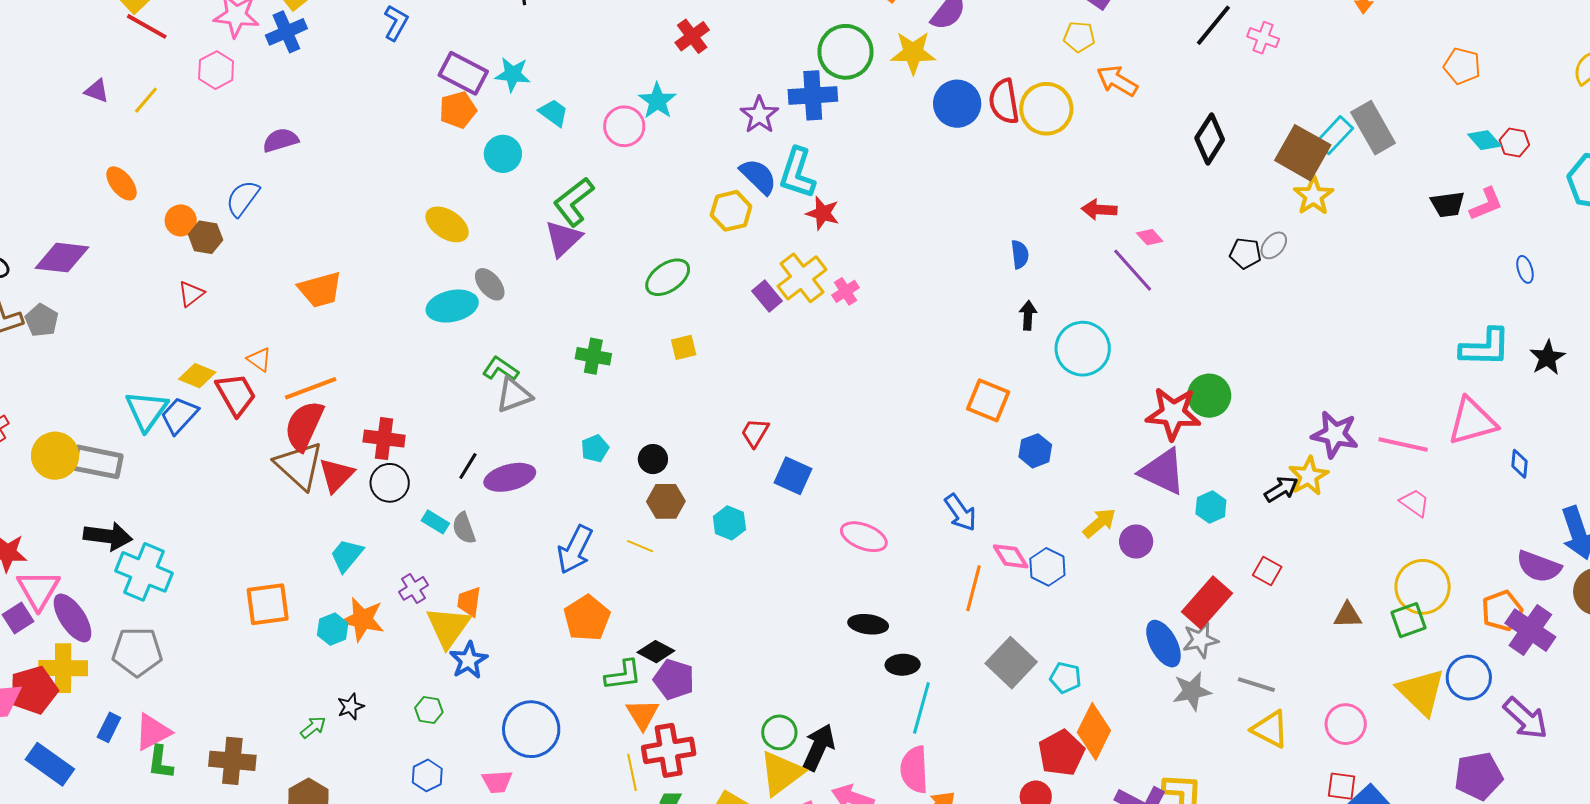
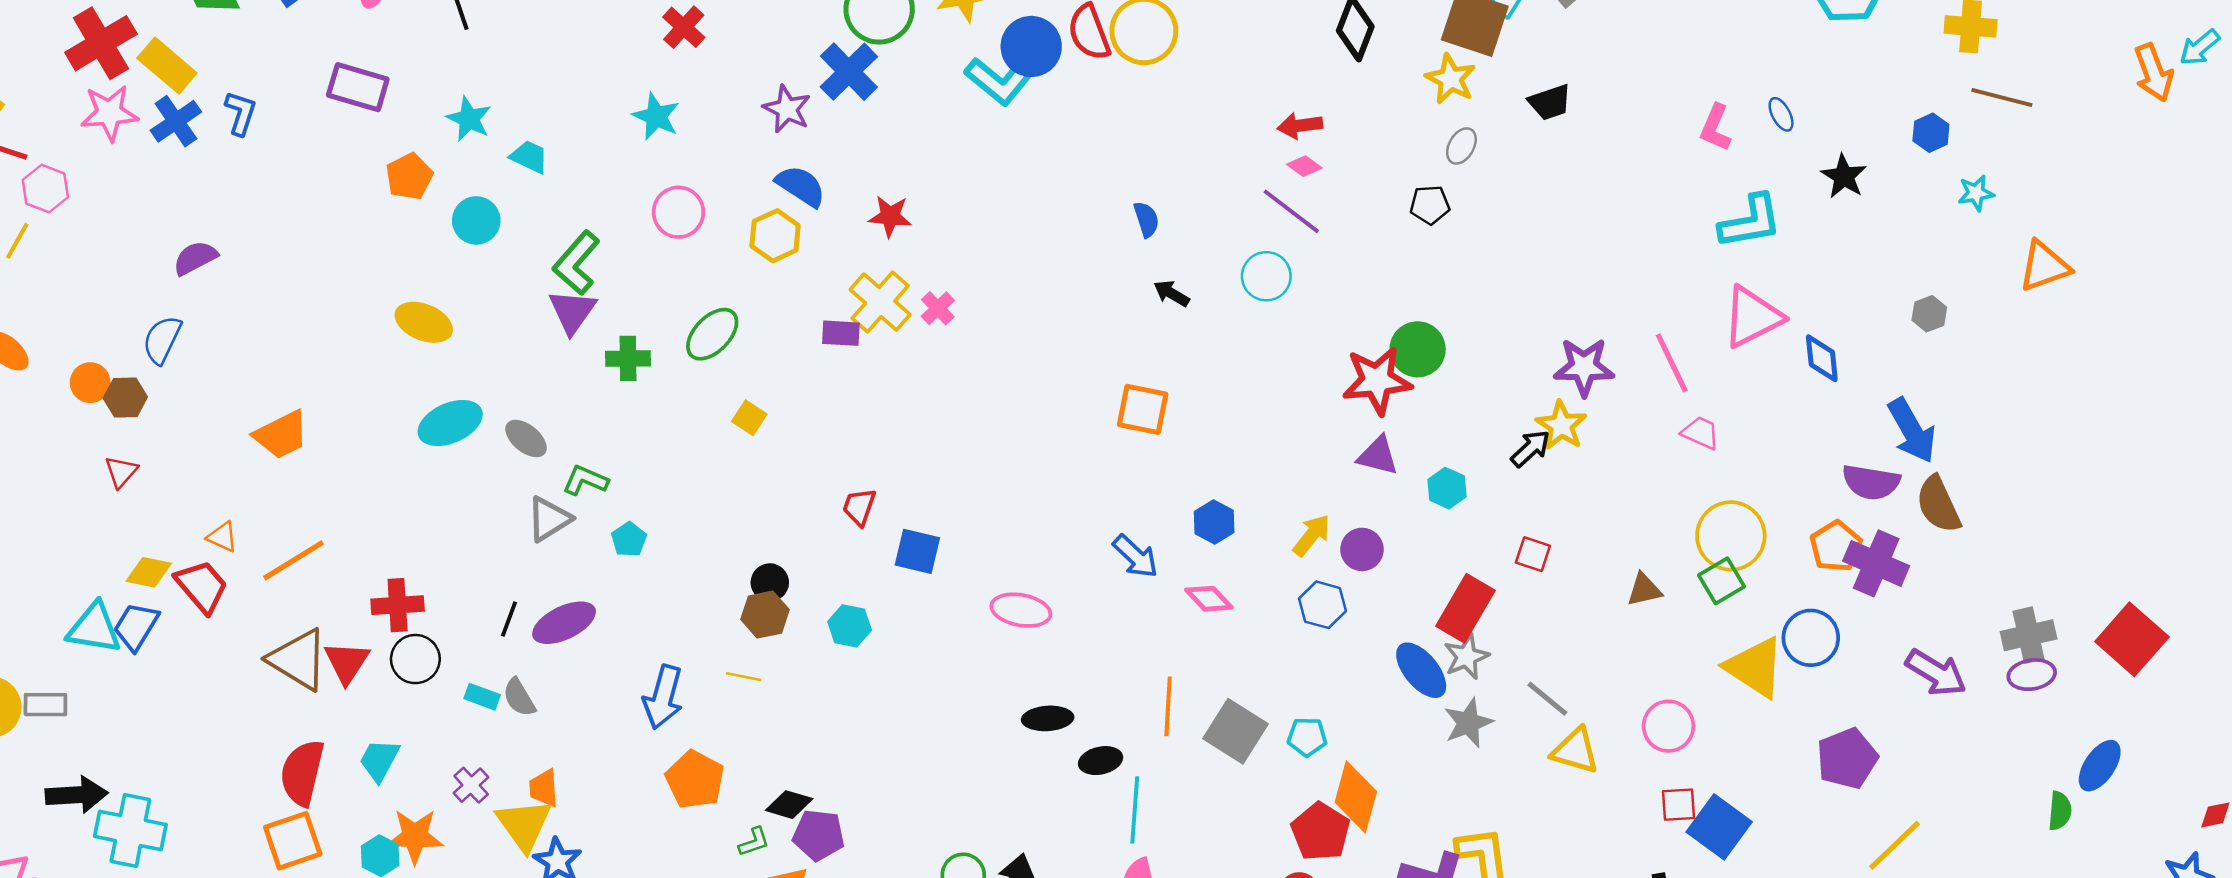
blue L-shape: (396, 23) -> (241, 113), moved
pink hexagon: (216, 70) -> (45, 189), moved
purple rectangle: (463, 73) -> (358, 87), moved
cyan star: (513, 74) -> (469, 119), turned 30
blue cross: (813, 95) -> (849, 72), turned -30
pink circle: (624, 126) -> (678, 212), moved
cyan L-shape: (797, 173) -> (998, 81), moved, turned -58
yellow star: (1313, 196) -> (1451, 79), moved
black trapezoid: (1448, 204) -> (1550, 102), moved
pink L-shape: (1486, 204) -> (1715, 128), moved, turned 147
red arrow: (1099, 210) -> (1300, 126), moved
black pentagon: (1245, 253) -> (1430, 205), moved
gray ellipse: (490, 284) -> (526, 439), moved
purple rectangle: (767, 296) -> (841, 333), turned -36
black arrow: (1028, 315) -> (1172, 293), turned -52
yellow square: (684, 347) -> (749, 418), turned -32
cyan circle: (1083, 349) -> (1266, 276), moved, size x0.7
green cross: (593, 356) -> (628, 359), moved
black star: (1547, 358) -> (1844, 176), moved
green L-shape: (500, 369) -> (585, 480), moved
cyan triangle: (147, 411) -> (94, 628), turned -45
red semicircle: (304, 426) -> (302, 773), moved
pink line: (1403, 444) -> (1672, 363), turned 63
cyan pentagon: (595, 448) -> (629, 539), moved
blue hexagon: (1035, 451) -> (1214, 522), moved
black circle: (653, 459) -> (770, 582), moved
gray rectangle: (98, 462) -> (45, 705), size x0.7
blue diamond: (1520, 464) -> (1822, 358), size x1.4
purple triangle: (1163, 472) -> (1378, 456), size x0.7
blue hexagon: (1047, 567) -> (1323, 605), moved
orange line: (974, 588) -> (1168, 706), moved
green L-shape: (623, 675) -> (754, 842), size x0.7
gray line: (1256, 685) -> (1547, 699), turned 33
purple arrow: (1525, 718) -> (1936, 673), moved

